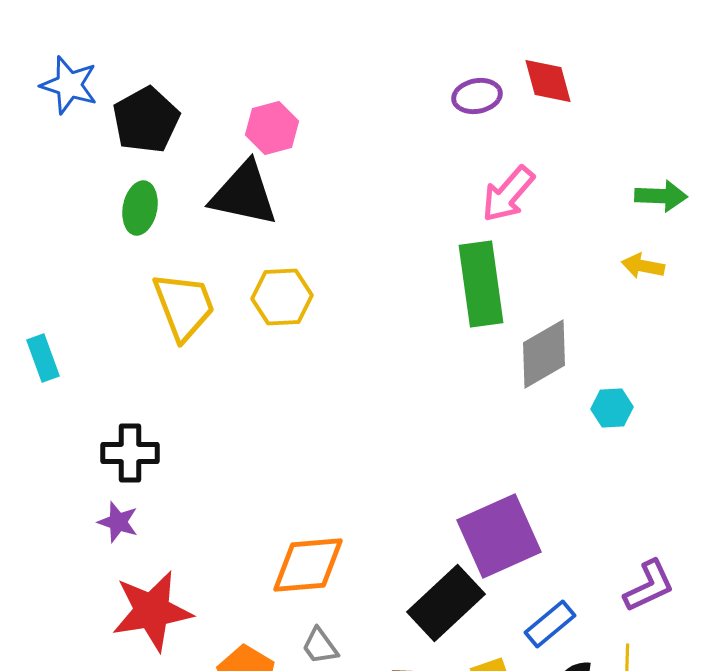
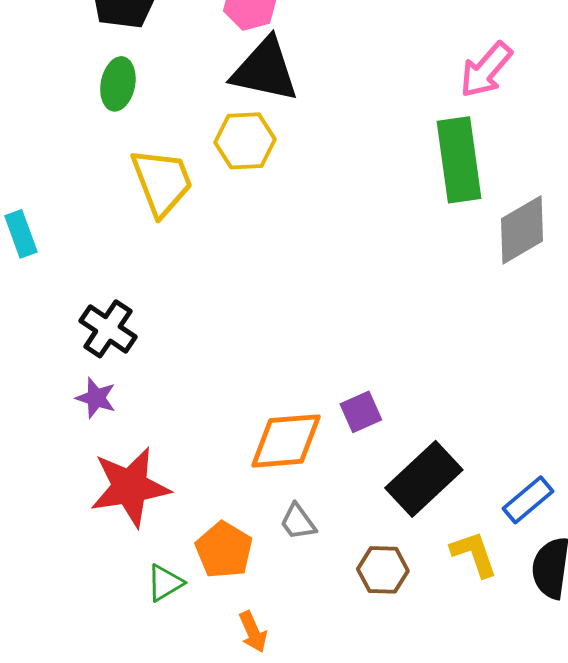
black triangle: (244, 194) -> (265, 70), moved
yellow hexagon: (282, 297) -> (245, 141), moved
black cross: (130, 453) -> (108, 329), turned 34
purple square: (499, 536) -> (361, 412), moved, size x0.5

